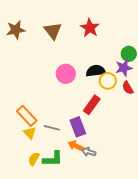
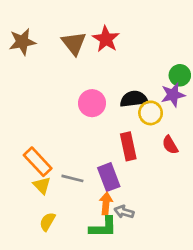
red star: (90, 28) -> (106, 39), moved
red semicircle: (128, 88) -> (170, 145), moved
red rectangle: (92, 105) -> (128, 146), turned -48
orange arrow: (76, 146) -> (106, 204), turned 70
green L-shape: (53, 159) -> (103, 227), moved

